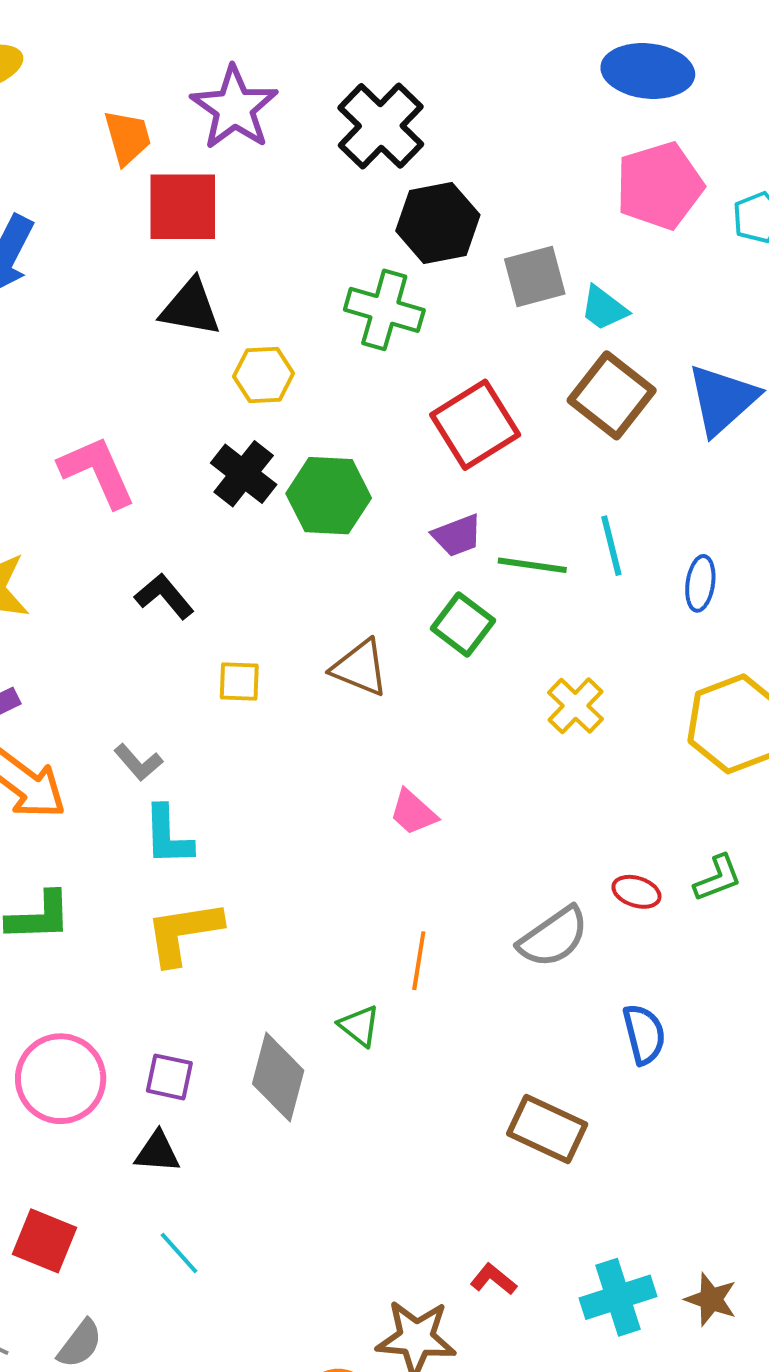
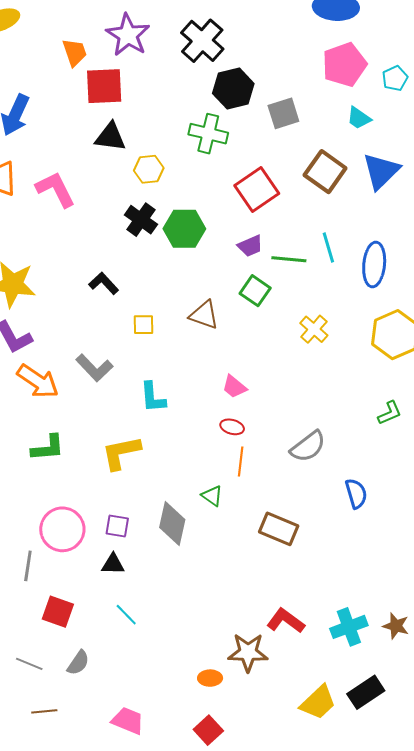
cyan trapezoid: (604, 308) -> (359, 118), moved
pink L-shape: (97, 472) -> (56, 189), moved
blue ellipse: (700, 583) -> (374, 265), size x1.6
gray L-shape: (138, 762) -> (94, 368), size x1.5
cyan L-shape: (168, 836) -> (153, 397), moved
red ellipse: (636, 892) -> (232, 427), moved
brown rectangle: (547, 1129) -> (279, 529), moved
red L-shape: (493, 1279) -> (286, 621), size x1.6

